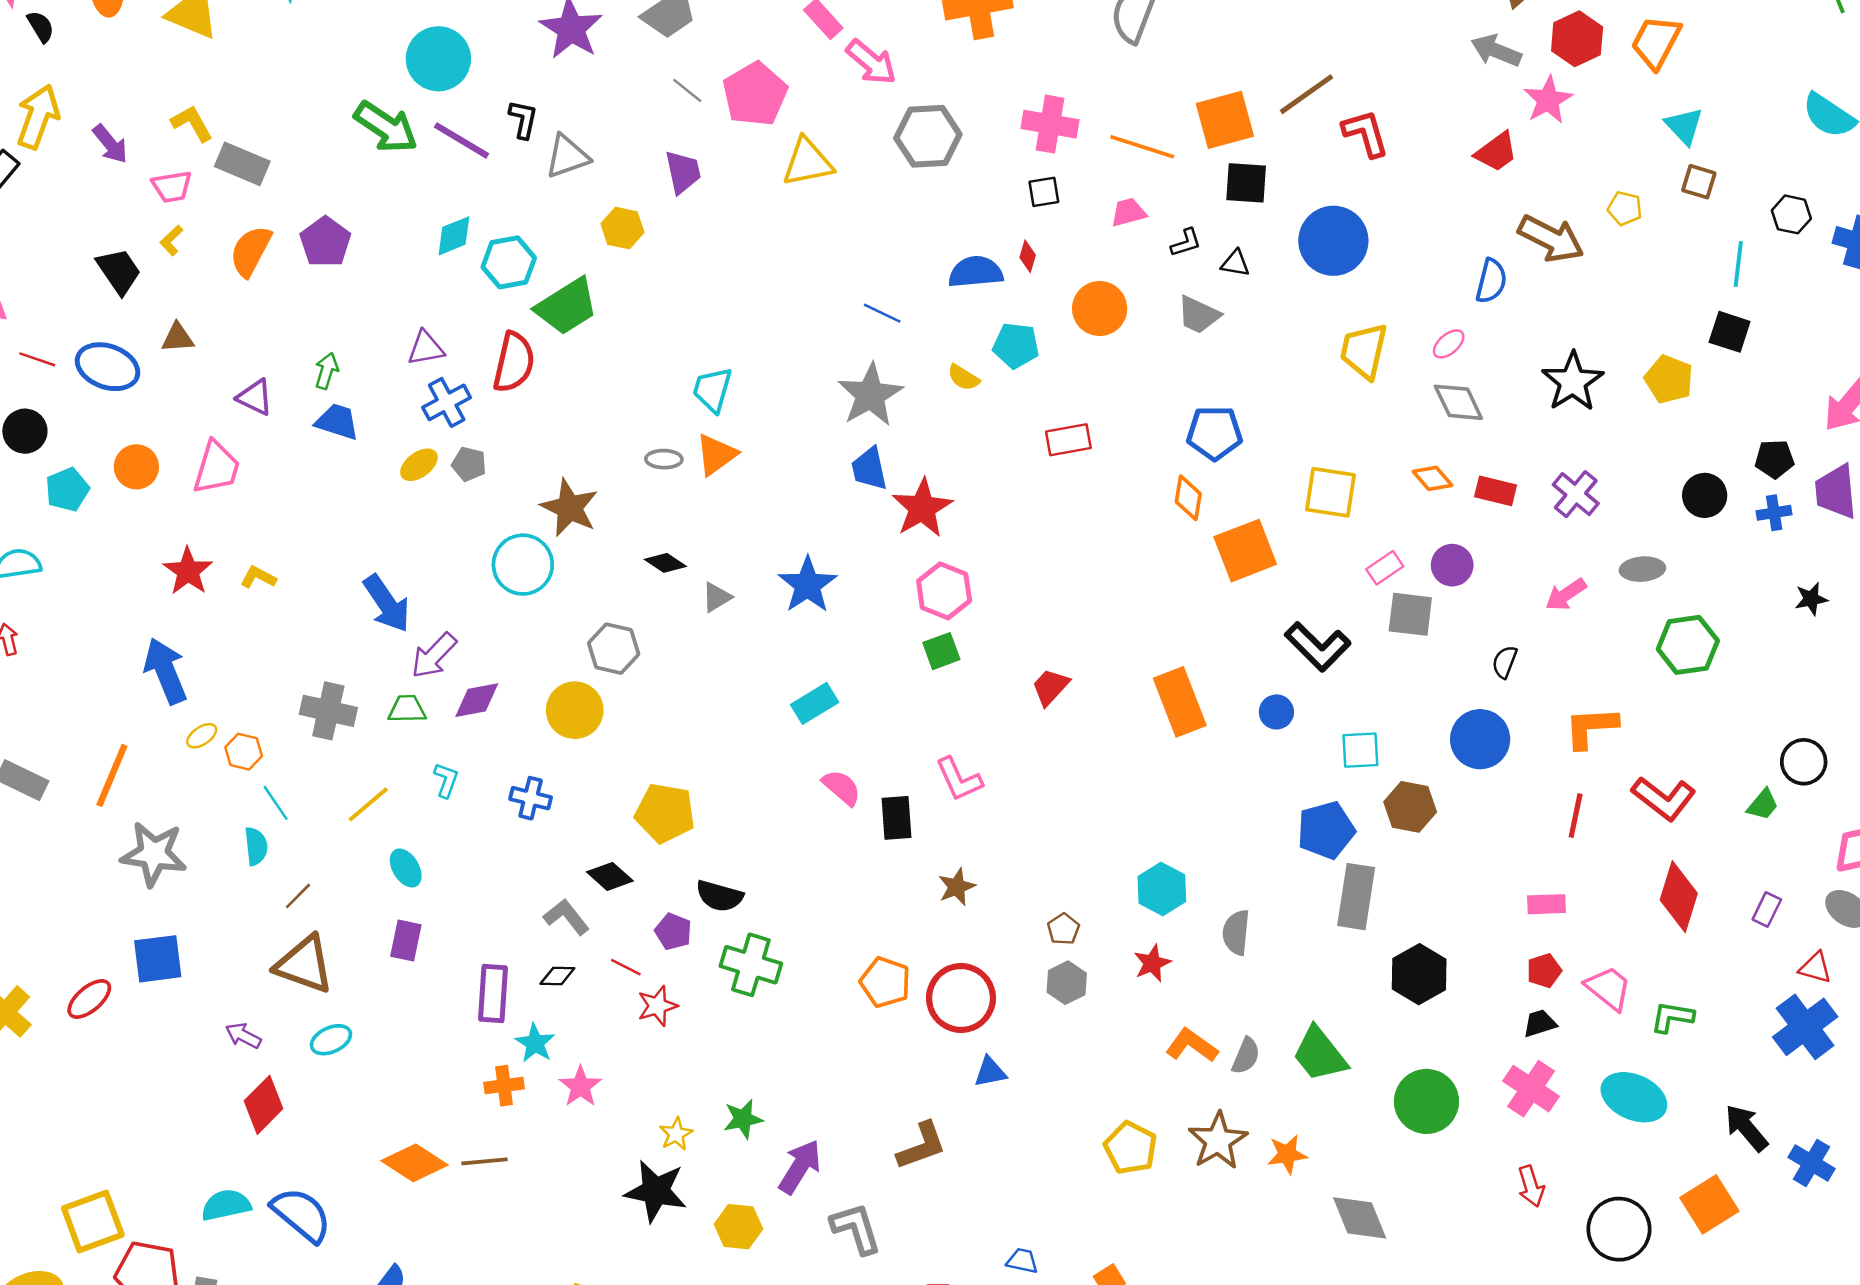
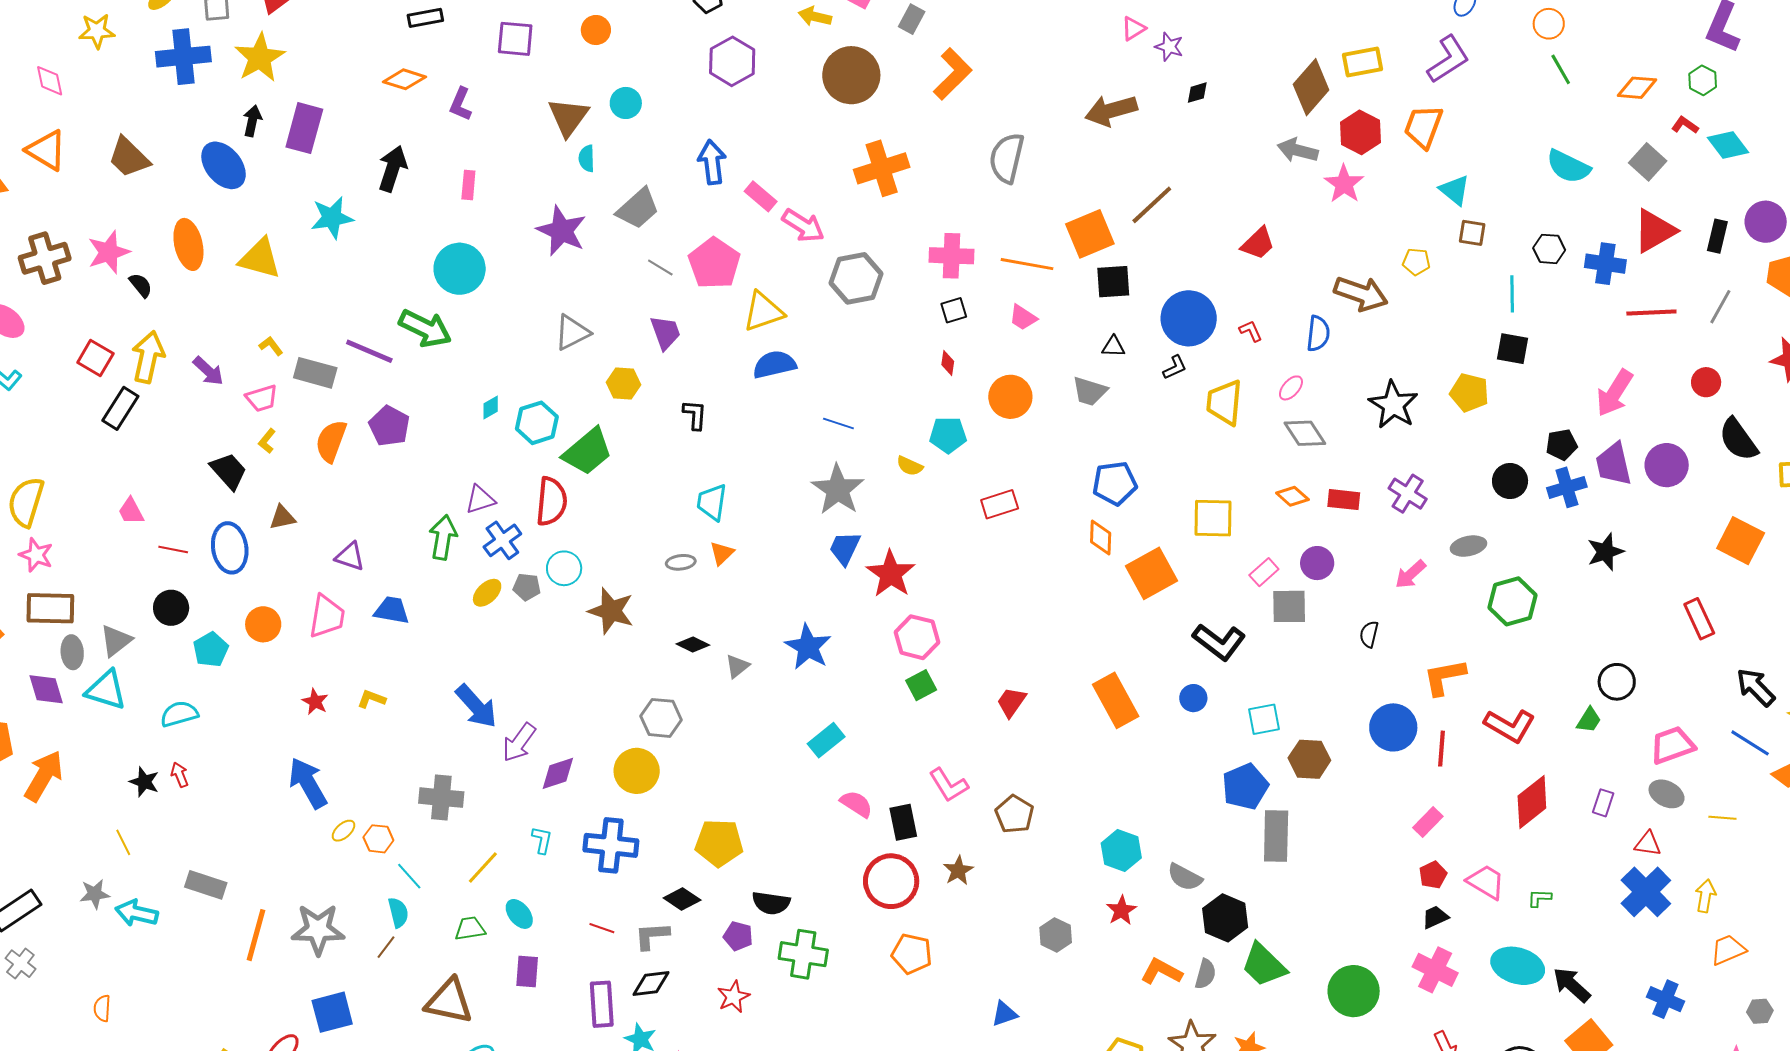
black L-shape: (523, 119) -> (695, 415), moved
yellow L-shape: (192, 123) -> (271, 346), size x0.7
red L-shape: (1366, 133) -> (1251, 331), moved, size x0.6
purple line: (462, 140) -> (369, 351), moved
red trapezoid: (1496, 152) -> (1258, 243), moved
pink trapezoid: (1128, 212) -> (1023, 317), turned -124
cyan diamond: (454, 236) -> (491, 407), size x0.7
black L-shape: (1186, 243) -> (1175, 367), moved
blue semicircle: (976, 272) -> (774, 364), moved
blue ellipse: (108, 367) -> (230, 548), turned 69
green arrow: (327, 371) -> (443, 537), moved, size x1.5
blue trapezoid: (337, 422) -> (392, 610), moved
orange triangle: (716, 455) -> (722, 553), size x0.7
blue trapezoid: (869, 469) -> (845, 548), turned 45
blue cross: (1774, 513) -> (1567, 487), size x1.4
cyan circle: (523, 565) -> (564, 568), moved, size x0.7
red star: (188, 571) -> (315, 702), size x0.7
black star: (1811, 599) -> (1605, 552), size x1.4
green trapezoid: (407, 709) -> (470, 929), moved
blue circle: (1480, 739) -> (1393, 727), moved
orange line: (112, 775) -> (256, 935), moved
blue cross: (531, 798) -> (611, 845), size x1.6
brown line: (298, 896) -> (386, 947), moved
red diamond: (1679, 897) -> (1532, 802), turned 42
pink rectangle: (1546, 904) -> (1428, 822), turned -36
gray L-shape: (566, 917) -> (652, 936), turned -48
brown pentagon: (1063, 929) -> (1014, 814), moved, size x1.5
gray semicircle: (1236, 932) -> (1185, 877), turned -60
red line: (626, 967) -> (602, 928), moved
black hexagon: (1419, 974) -> (1225, 918), moved
black diamond: (557, 976) -> (651, 984), size x1.4
red circle: (961, 998) -> (891, 881), moved
green L-shape: (1672, 1017) -> (1539, 898), size x0.7
black arrow: (1746, 1128) -> (1572, 985), moved

